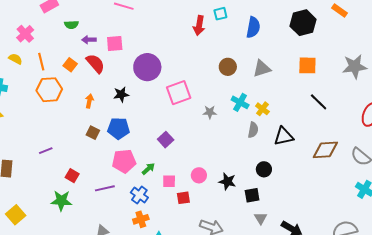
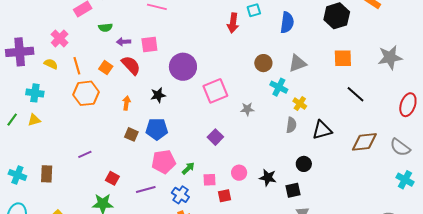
cyan cross: (240, 102) -> (279, 87), moved
purple square: (166, 140) -> (215, 137), moved

